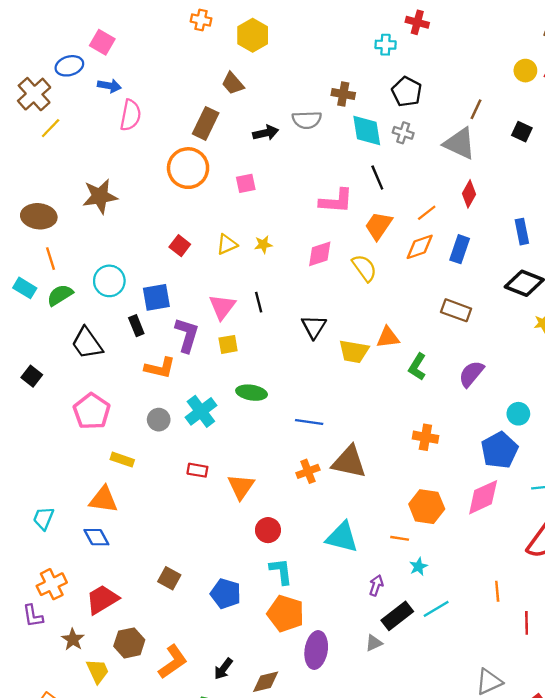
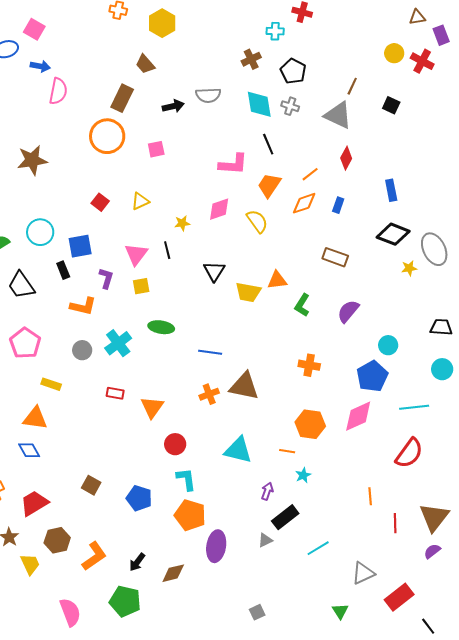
brown cross: (343, 94) -> (251, 59), moved, turned -36
yellow star: (263, 244) -> (182, 223), moved
blue rectangle: (460, 249) -> (338, 205), size x0.7
purple L-shape: (187, 335) -> (106, 278), size x0.7
cyan line: (436, 609) -> (318, 548), moved

